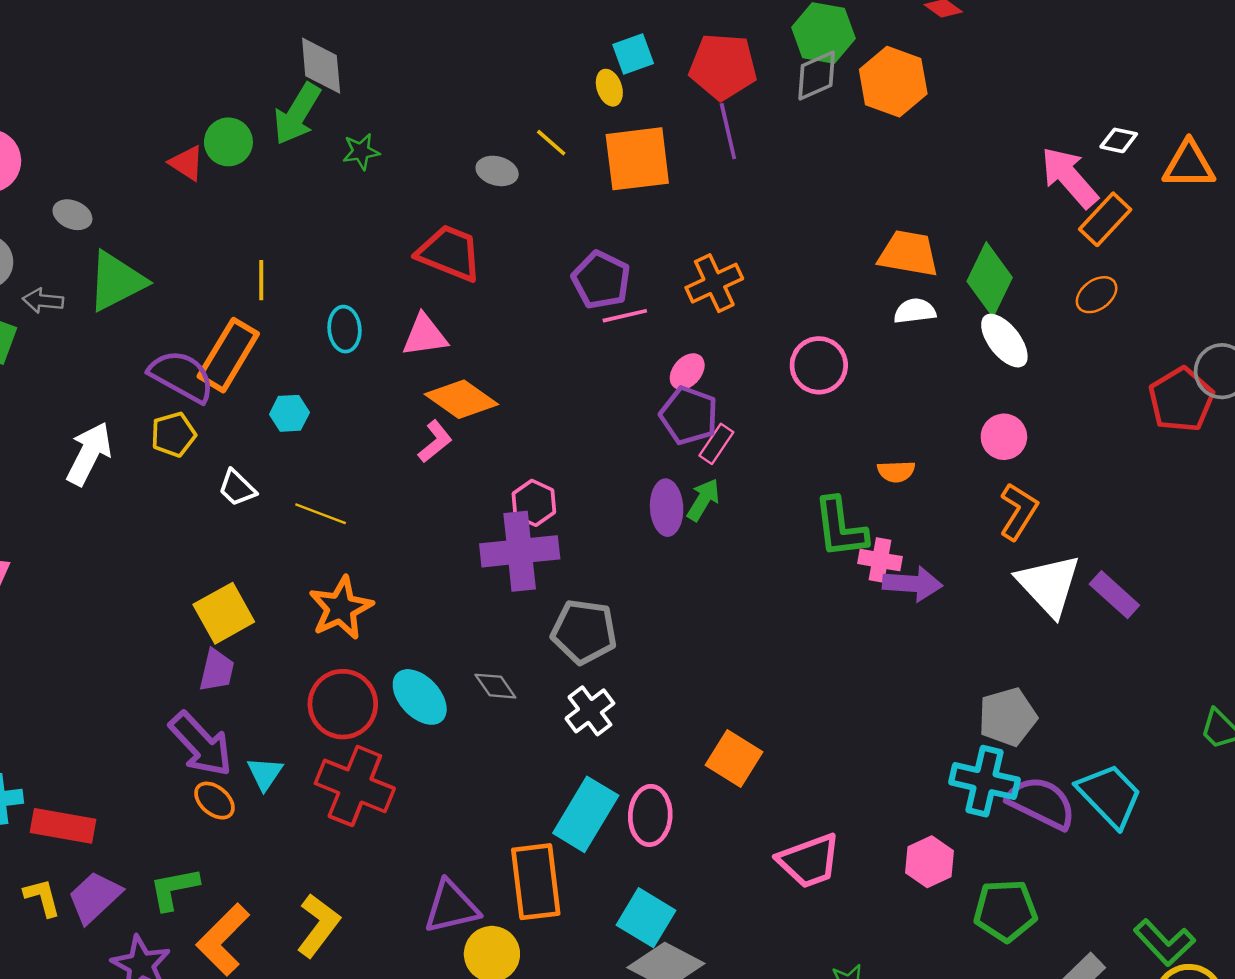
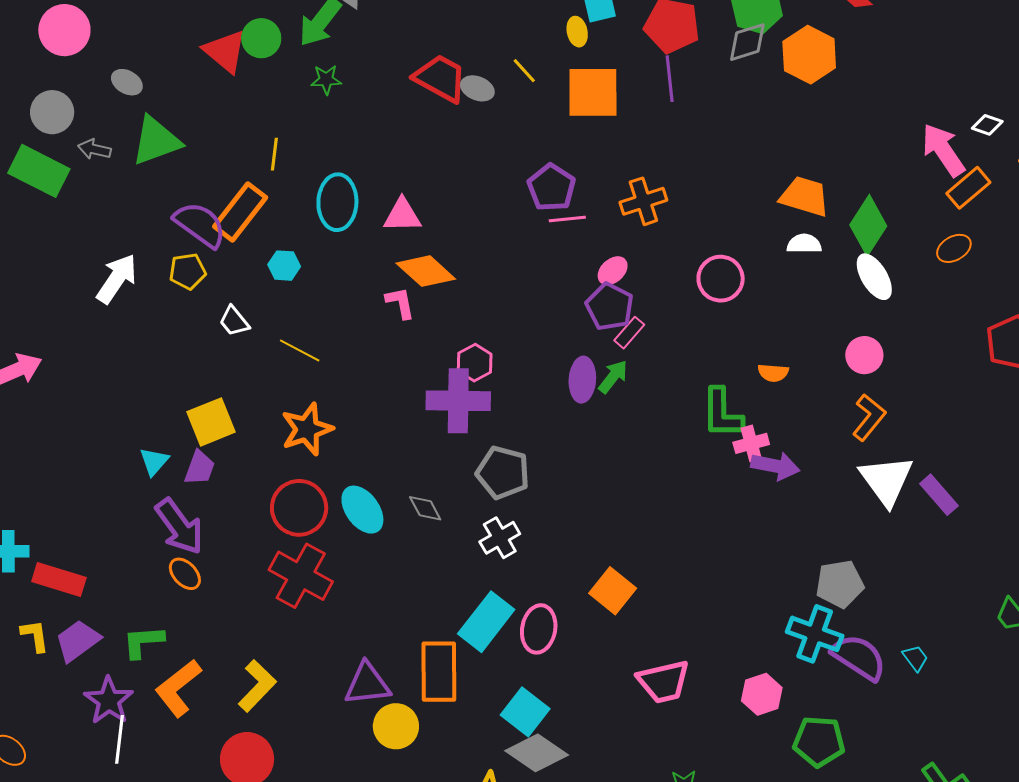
green star: (361, 152) -> (326, 80), moved
red triangle: (187, 163) -> (225, 51), size x1.5
red trapezoid: (449, 253) -> (440, 78), moved
cyan ellipse: (344, 329) -> (337, 202), size x1.5
pink L-shape: (435, 441) -> (400, 303), turned -69
pink cross: (880, 560) -> (751, 443), turned -32
cyan triangle: (265, 773) -> (154, 461), moved
cyan trapezoid: (1110, 795) -> (915, 658), size x0.5

